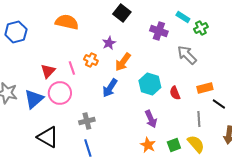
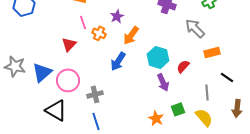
pink line: (72, 68) -> (83, 22), moved
red triangle: (48, 71) -> (69, 44), moved
orange rectangle: (205, 88) -> (212, 52), moved
pink circle: (60, 93) -> (68, 80), moved
red semicircle: (175, 93) -> (183, 66), turned 64
purple arrow: (151, 119) -> (163, 82), moved
green square: (174, 145) -> (178, 109), moved

